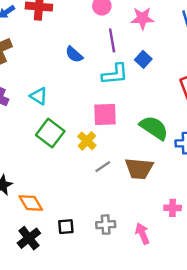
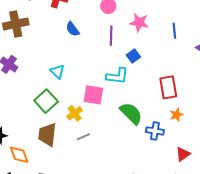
blue semicircle: (74, 54) -> (73, 29), moved
cyan L-shape: (115, 74) -> (117, 76), moved
cyan triangle: (39, 96) -> (57, 71), moved
brown trapezoid: (139, 168) -> (47, 135), moved, turned 80

